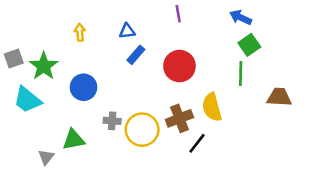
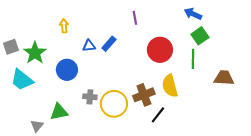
purple line: (178, 14) -> (135, 18), moved
blue triangle: (127, 31) -> (89, 46), moved
red circle: (179, 66) -> (160, 50), moved

